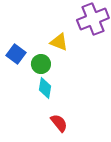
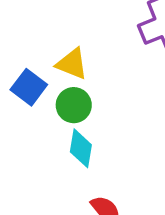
yellow triangle: (59, 42) -> (72, 64), moved

